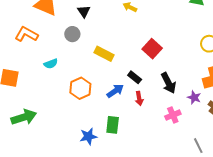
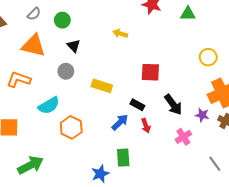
red square: (152, 49) -> (150, 72), turned -30
cyan semicircle: (51, 64) -> (49, 105), size x1.5
orange hexagon: (80, 88) -> (71, 127), moved

